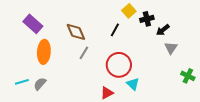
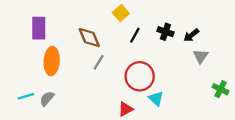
yellow square: (129, 11) -> (121, 13), moved
black cross: (147, 19) -> (165, 32), moved, turned 32
purple rectangle: (33, 24) -> (39, 28), turned 48

